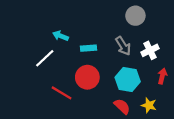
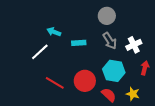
gray circle: (135, 16) -> (107, 16), moved
red circle: (87, 77) -> (85, 81), moved

